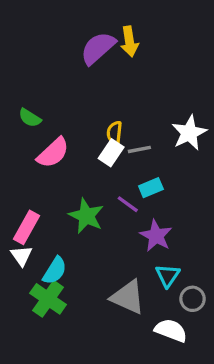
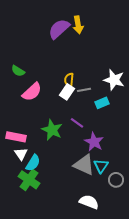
white star: (189, 133) -> (114, 80), turned -30
cyan rectangle: (151, 188) -> (102, 103), moved
pink rectangle: (26, 227) -> (16, 137), turned 72
white triangle: (21, 256) -> (21, 154), moved
gray triangle: (128, 297) -> (84, 165), moved
white semicircle: (171, 330) -> (89, 202), moved

